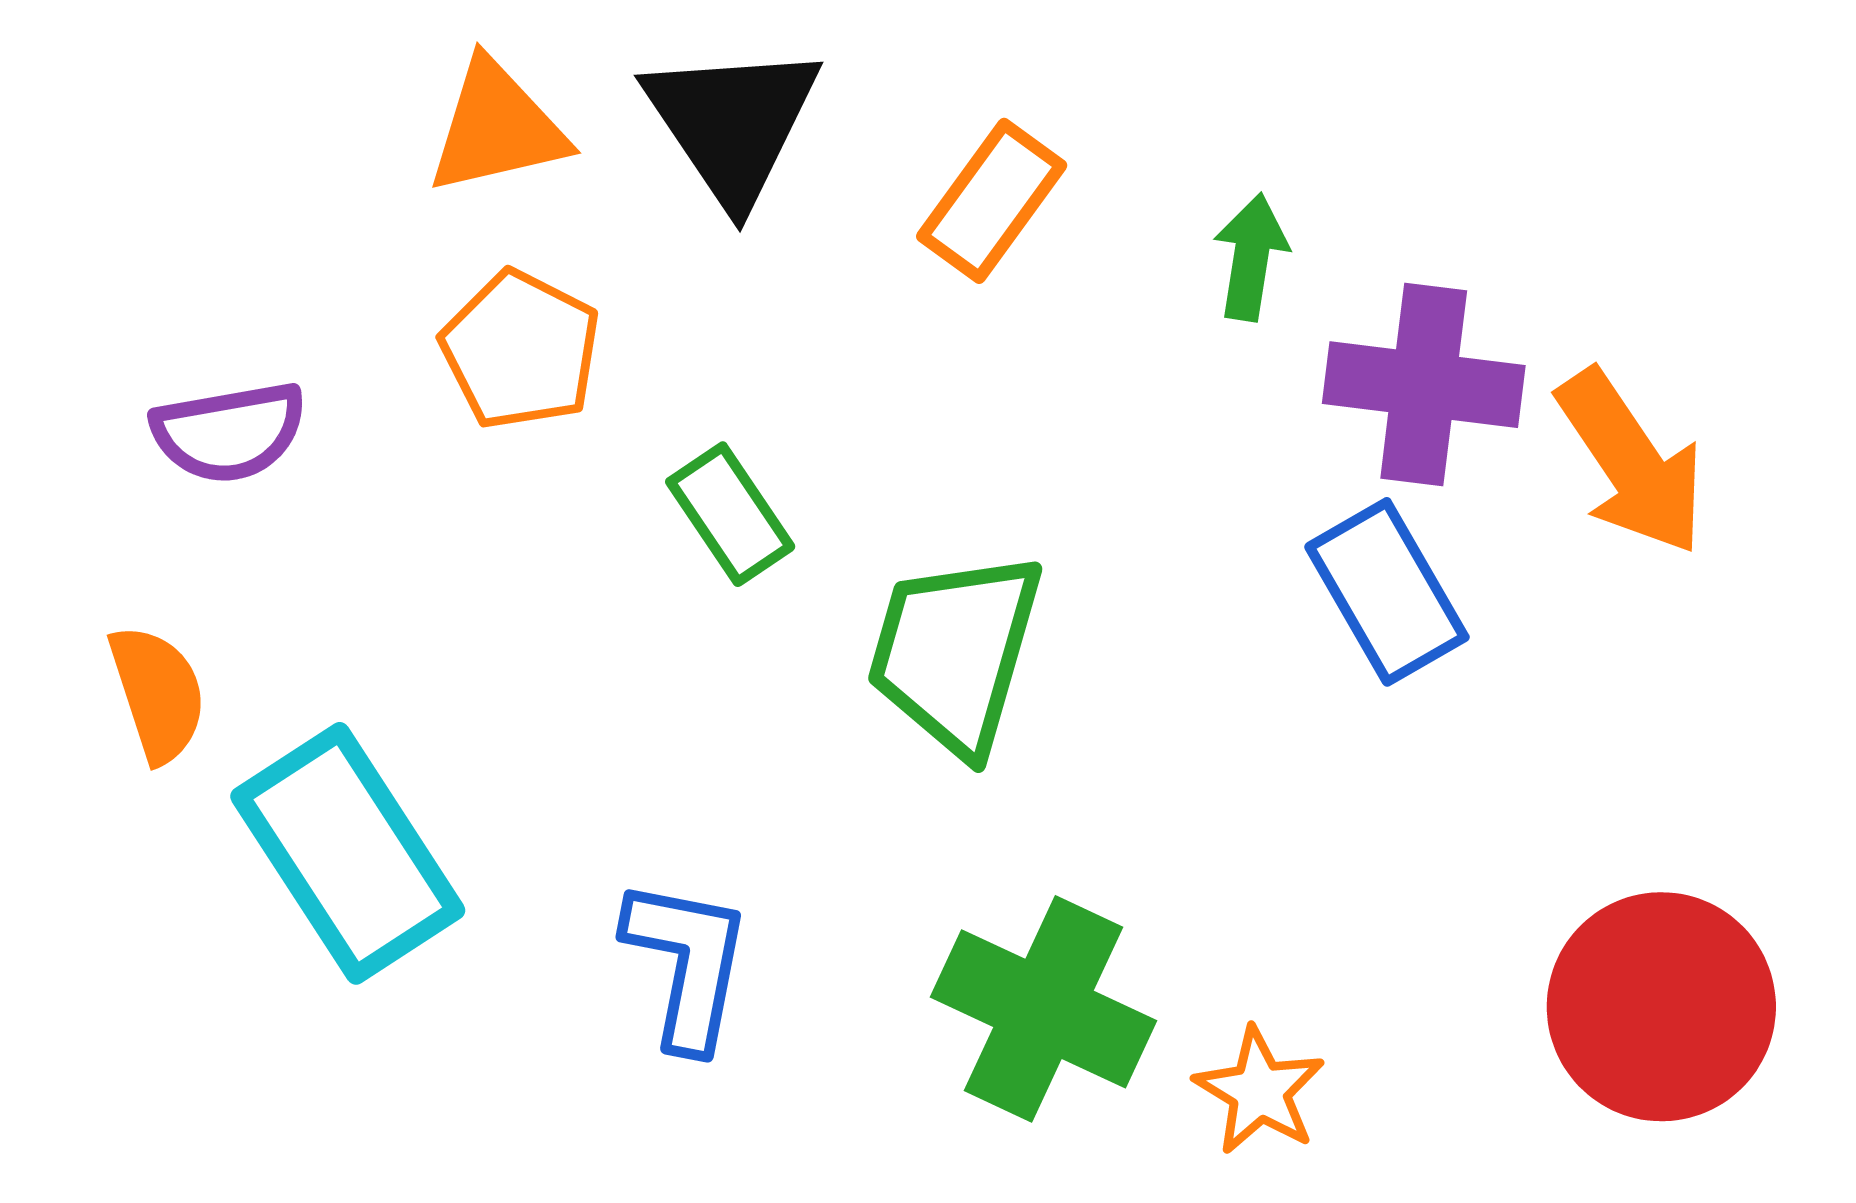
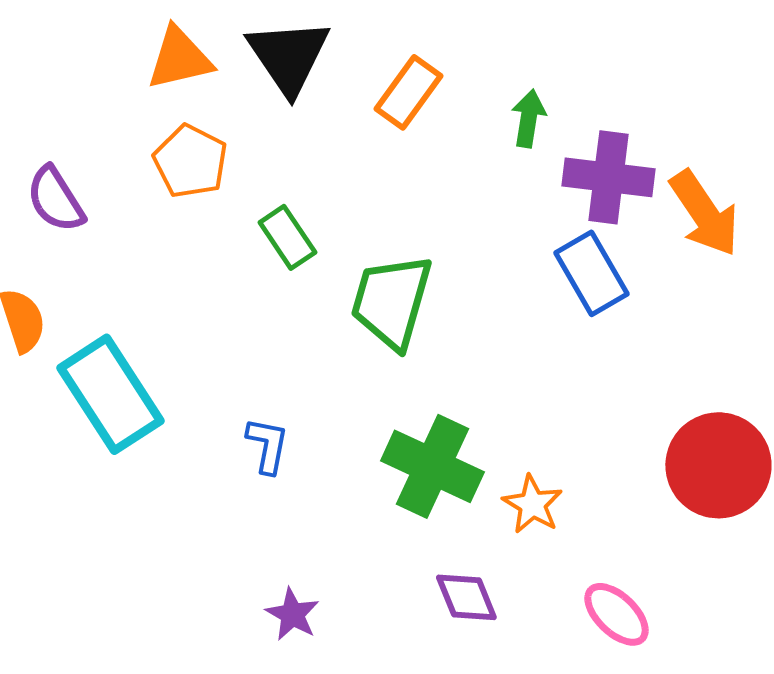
purple semicircle: (229, 432) -> (55, 199), turned 68
blue L-shape: (687, 964) -> (267, 445), size x0.7

